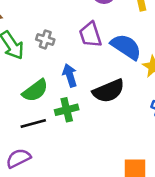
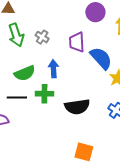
black semicircle: (109, 91) -> (77, 107), moved

